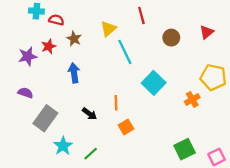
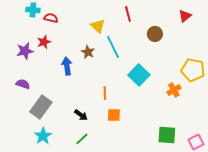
yellow triangle: (108, 29) -> (98, 26), turned -35
red triangle: (207, 32) -> (185, 16), moved
brown star: (74, 39) -> (88, 52), moved
black arrow: (90, 114) -> (81, 115), moved
orange square: (126, 127) -> (114, 115), turned 32
cyan star: (63, 146) -> (43, 136), moved
green square: (185, 149) -> (167, 135), turned 30

